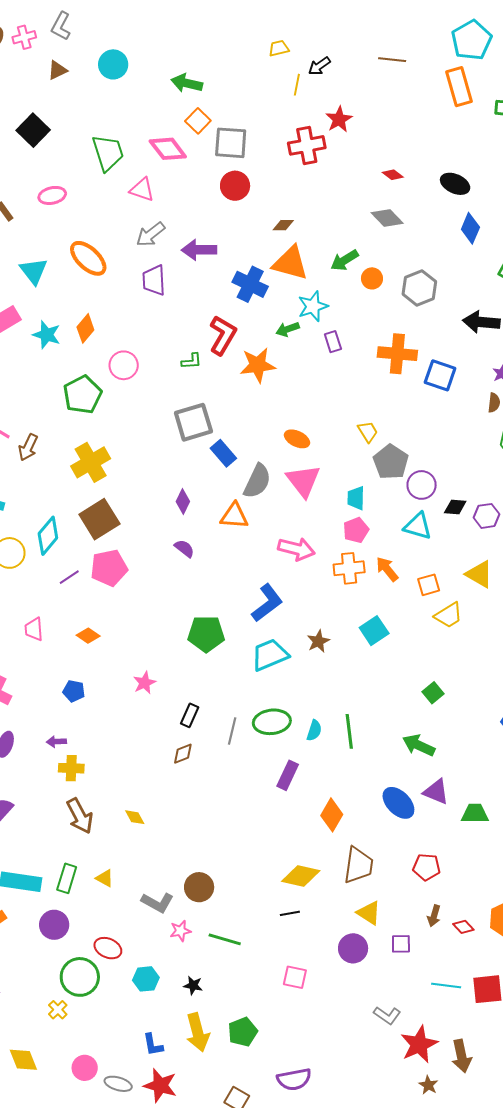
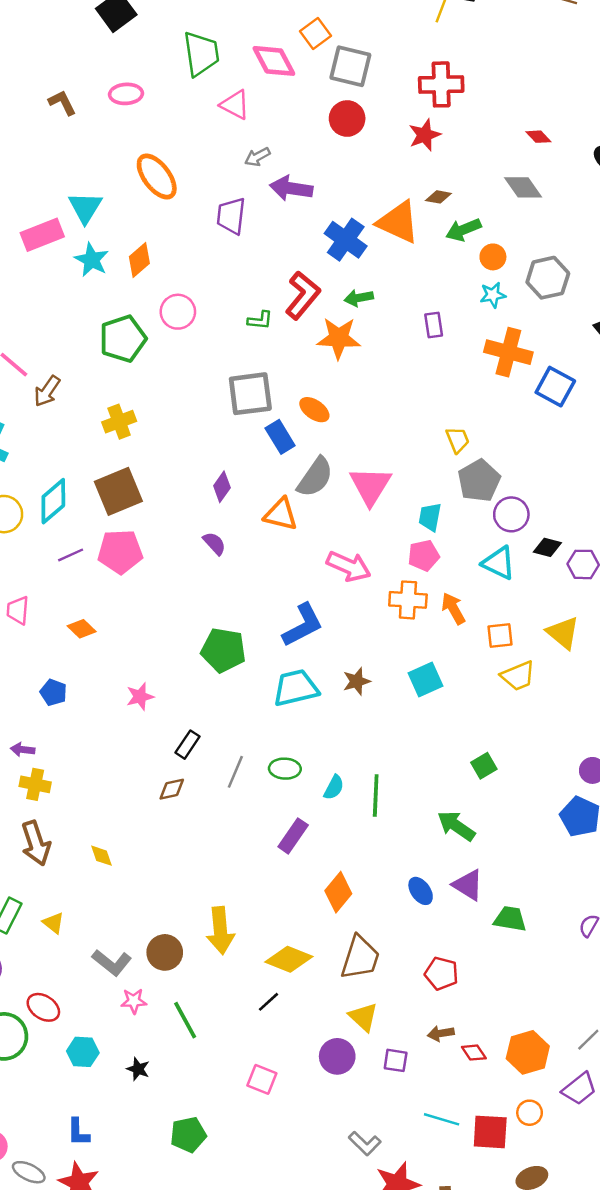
red star: (339, 119) -> (425, 135), moved
brown diamond: (283, 225) -> (438, 197), moved
gray arrow: (151, 234) -> (257, 157), moved, size x0.7
cyan triangle: (34, 271) -> (85, 207), moved
cyan star: (313, 306) -> (493, 295), moved, size x0.7
green arrow: (288, 329) -> (359, 298), moved
orange ellipse: (297, 439) -> (314, 410), moved
yellow cross: (91, 462) -> (119, 422), size x0.7
green ellipse: (272, 722) -> (285, 769), size x0.7
blue ellipse: (398, 803) -> (421, 891), size x0.7
black line: (290, 913) -> (268, 1002), turned -42
brown arrow: (434, 916) -> (441, 1033), turned 55
green line: (225, 939) -> (185, 1020), turned 36
yellow arrow: (198, 1032) -> (220, 930), moved

